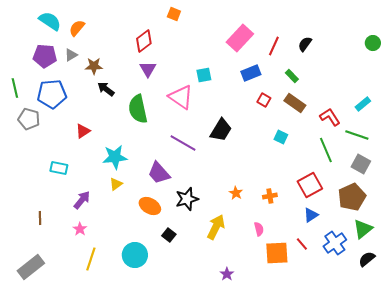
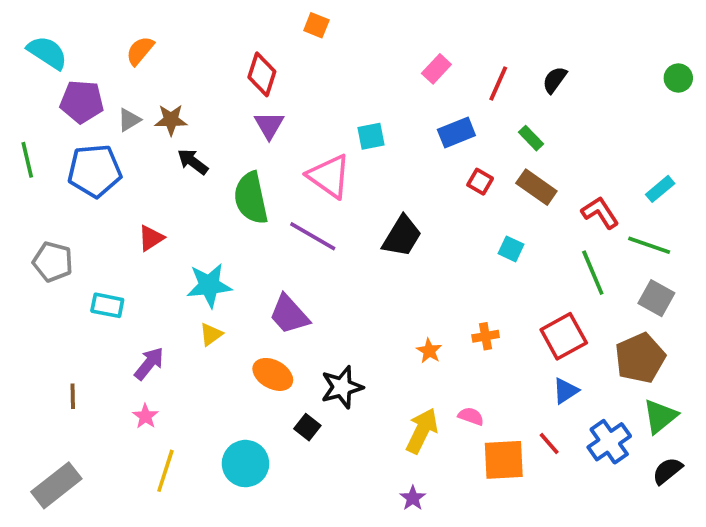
cyan semicircle: (50, 21) -> (47, 53), moved
pink rectangle: (240, 38) -> (436, 69), size x0.6
red diamond: (144, 41) -> (262, 74), turned -35
gray triangle: (71, 55) -> (129, 120), moved
gray pentagon: (29, 119) -> (53, 262), moved
purple line: (183, 143) -> (313, 236), moved
orange cross: (270, 196) -> (486, 336), moved
black star: (187, 199) -> (342, 387), moved
yellow arrow: (216, 227) -> (422, 431), moved
pink semicircle: (259, 229) -> (471, 416), turned -56

